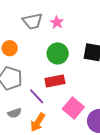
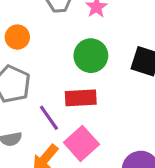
pink square: (73, 108) -> (81, 143), moved

